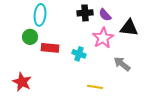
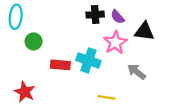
cyan ellipse: (40, 15) -> (16, 17), moved
red rectangle: (50, 48) -> (60, 65), moved
cyan cross: (79, 54) -> (88, 60), size x1.5

